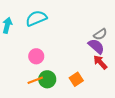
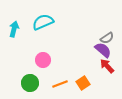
green circle: (47, 79) -> (30, 83), moved
orange line: (35, 80) -> (60, 84), moved

